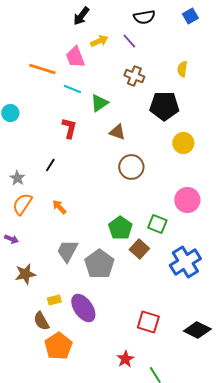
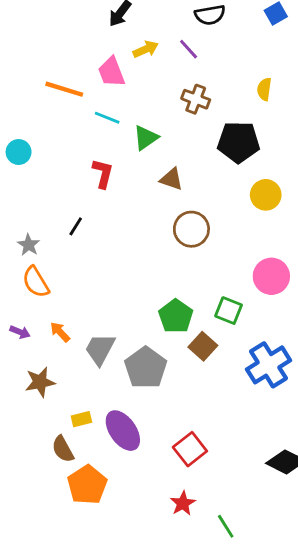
orange semicircle: (22, 204) -> (36, 282), turned -65
orange arrow: (59, 207) -> (60, 332), moved
red square: (148, 322) -> (190, 449), moved, turned 35

